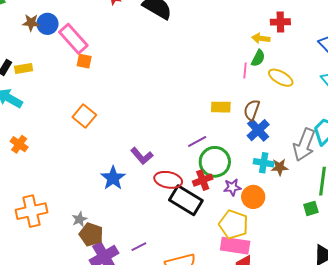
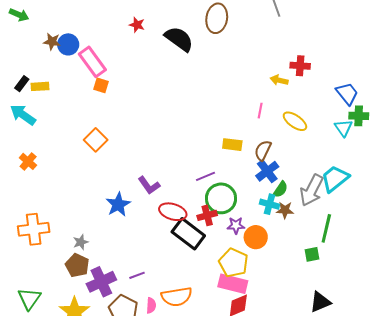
green semicircle: (258, 58) -> (281, 189), moved
brown pentagon: (91, 234) -> (77, 265), moved

